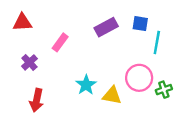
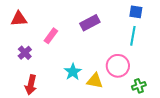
blue square: (140, 24) -> (136, 12), moved
green cross: (164, 90) -> (139, 86), moved

